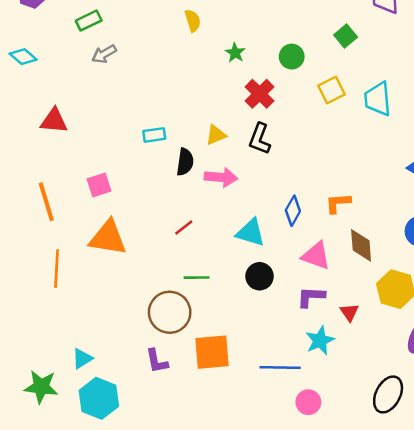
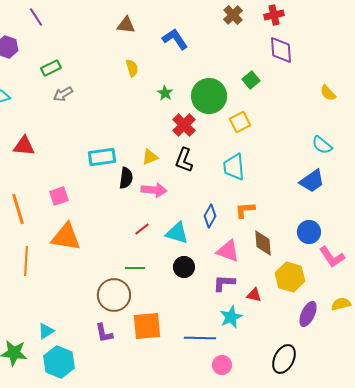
green circle: (292, 57) -> (209, 96), size x1.8
cyan trapezoid: (378, 99) -> (234, 167), moved
cyan rectangle: (154, 135) -> (102, 157), size x1.5
red line: (184, 227) -> (142, 229), moved
red triangle: (349, 312) -> (254, 295), turned -42

